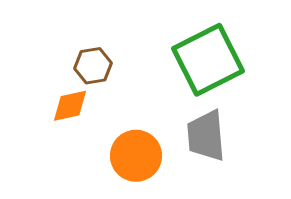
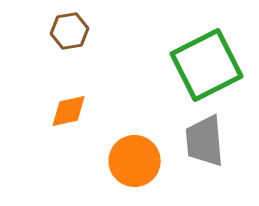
brown hexagon: (93, 66) -> (70, 31), moved

